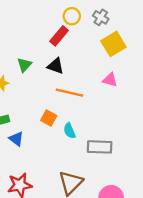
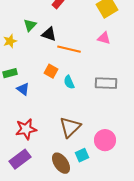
black triangle: (56, 66) -> (49, 34), moved
gray rectangle: (100, 147) -> (106, 83), moved

